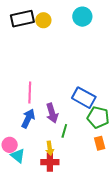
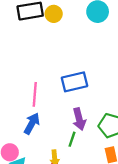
blue rectangle: (84, 98) -> (74, 82), moved, turned -45
purple arrow: (52, 113) -> (79, 119), moved

